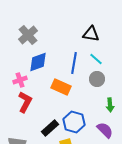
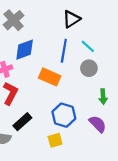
black triangle: (91, 34) -> (71, 19), moved, turned -42
black rectangle: (50, 128) -> (22, 122), moved

